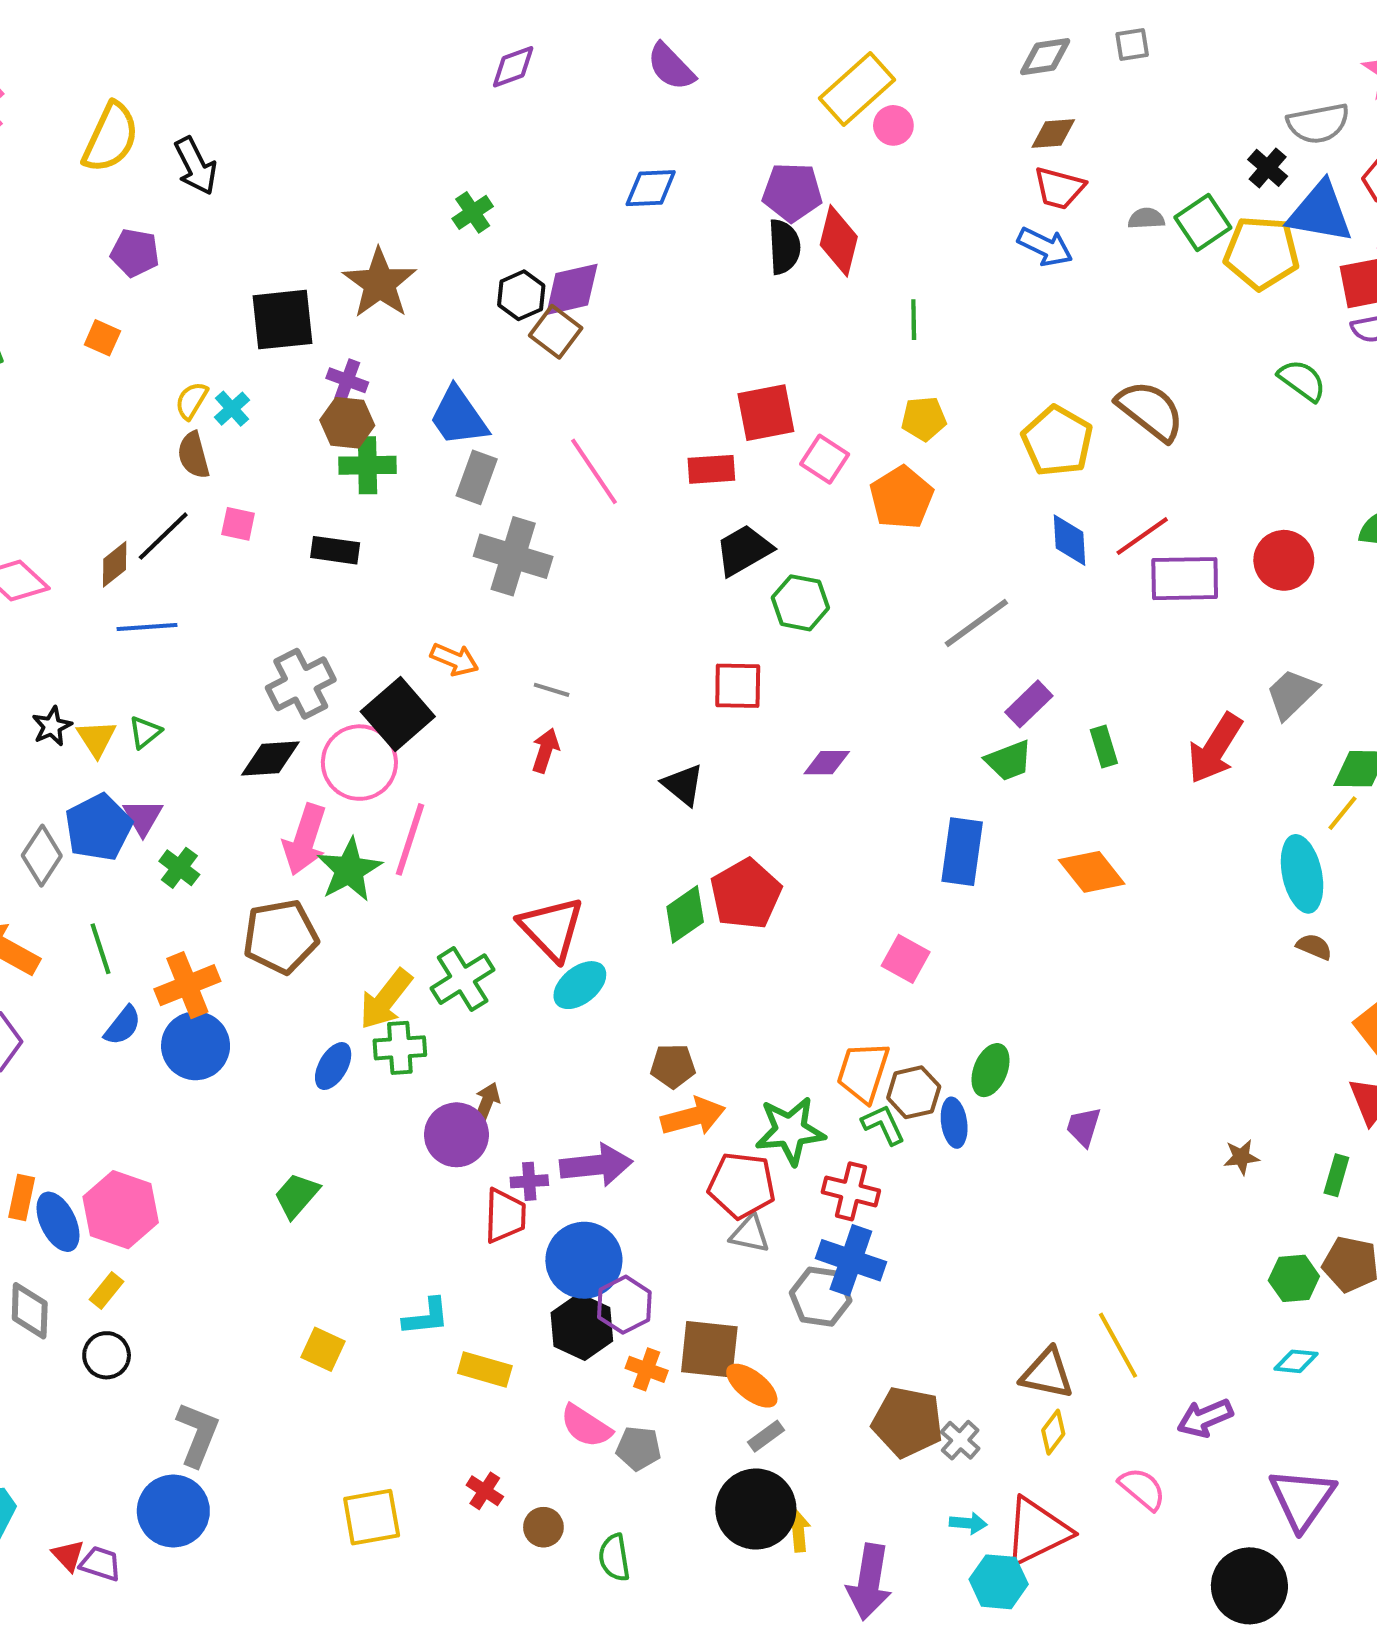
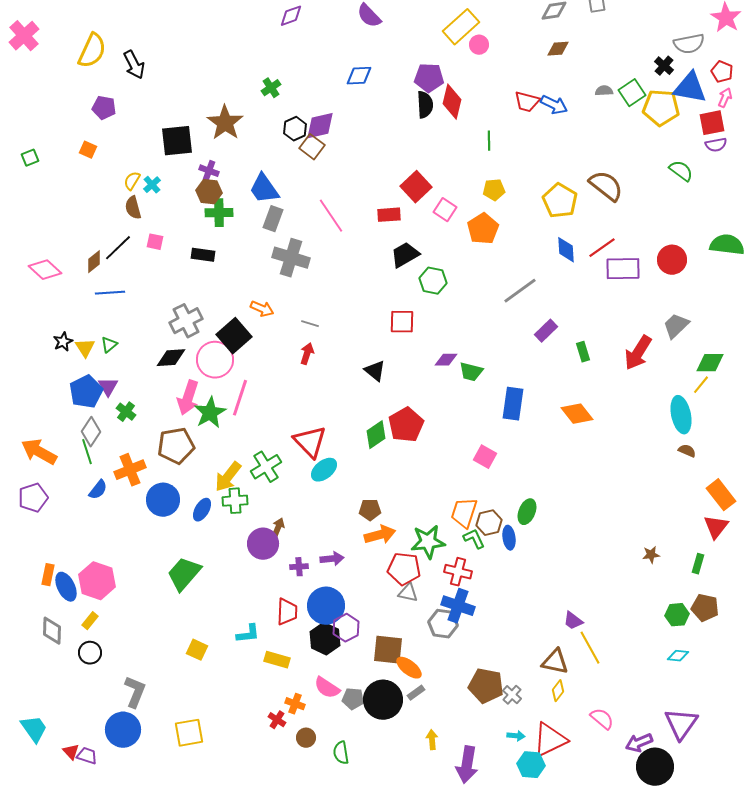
red trapezoid: (1059, 188) -> (527, 102), moved
red square: (766, 413) -> (416, 187), turned -32
green trapezoid: (1009, 761) -> (471, 372), moved, turned 35
gray diamond: (42, 856) -> (91, 432), moved
blue circle: (196, 1046) -> (163, 500), moved
purple trapezoid: (1084, 1127) -> (573, 621), moved, turned -70
purple arrow: (596, 1165) -> (332, 559), size x0.7
green trapezoid: (297, 1195) -> (184, 574), size x1.5
red trapezoid: (505, 1216) -> (287, 612), moved
orange cross: (647, 1369) -> (295, 704), moved
purple arrow: (1205, 1418) -> (639, 743), moved
black circle: (756, 1509) -> (383, 700), moved
yellow square: (372, 1517) -> (189, 733), moved

